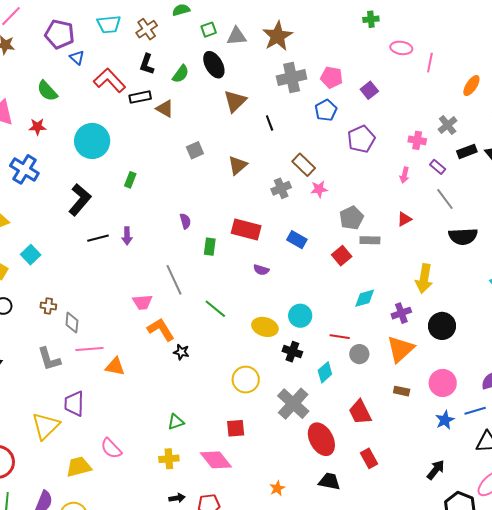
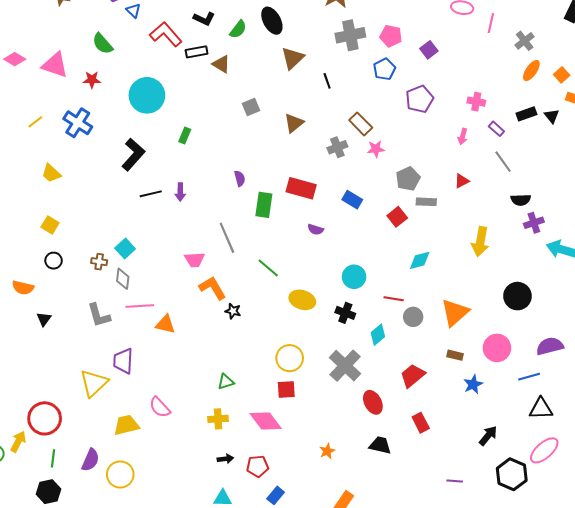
black L-shape: (147, 64) -> (204, 19), turned -85
orange ellipse: (471, 86) -> (531, 71), moved
gray cross: (448, 125) -> (525, 41), moved
black semicircle: (463, 236) -> (521, 200), size x0.7
green rectangle: (210, 247) -> (264, 205), size x1.4
cyan square: (31, 255) -> (125, 249), moved
purple cross: (401, 313) -> (534, 223), moved
black circle: (442, 326) -> (517, 296), moved
yellow ellipse: (265, 327) -> (302, 300), moved
yellow circle: (246, 380) -> (290, 358), moved
red trapezoid: (360, 412) -> (413, 376), turned 76
blue star: (445, 420) -> (473, 384), moved
red ellipse: (321, 439) -> (373, 402), size x0.7

